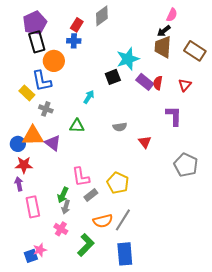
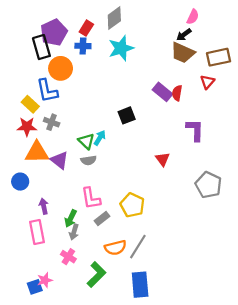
purple pentagon: (35, 23) -> (54, 32), moved
brown trapezoid: (163, 47) -> (183, 53), turned -70
brown rectangle: (195, 51) -> (219, 57), turned -45
cyan star: (128, 59) -> (121, 48), moved
black square: (113, 77) -> (127, 115), moved
red triangle: (185, 85) -> (207, 82), moved
cyan arrow: (89, 97) -> (100, 138), moved
green triangle: (77, 126) -> (86, 141), turned 42
gray semicircle: (120, 127) -> (89, 160), moved
blue circle: (18, 144) -> (20, 182), moved
red star: (24, 165) -> (27, 127), moved
purple arrow: (19, 184) -> (44, 206), moved

